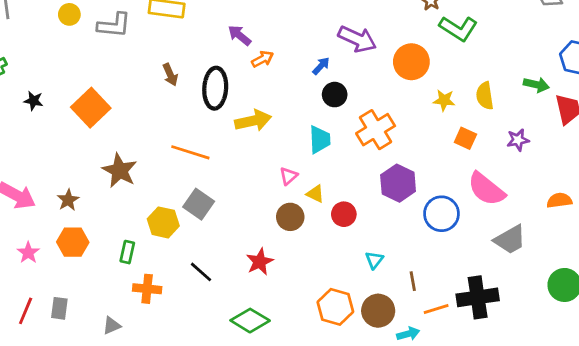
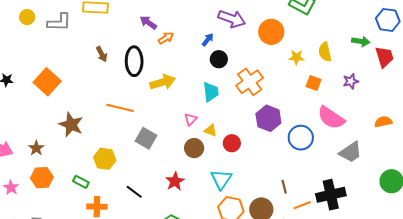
gray square: (199, 204) -> (146, 138), moved
green rectangle: (127, 252) -> (81, 182), turned -70
cyan triangle: (374, 260) -> (221, 179), moved, size x1.6

